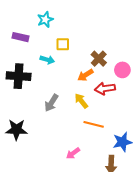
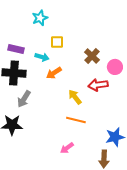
purple rectangle: (21, 37) -> (16, 49), moved
orange arrow: (85, 75) -> (54, 73), moved
gray arrow: (51, 103) -> (24, 99), moved
orange line: (94, 124) -> (76, 120), moved

